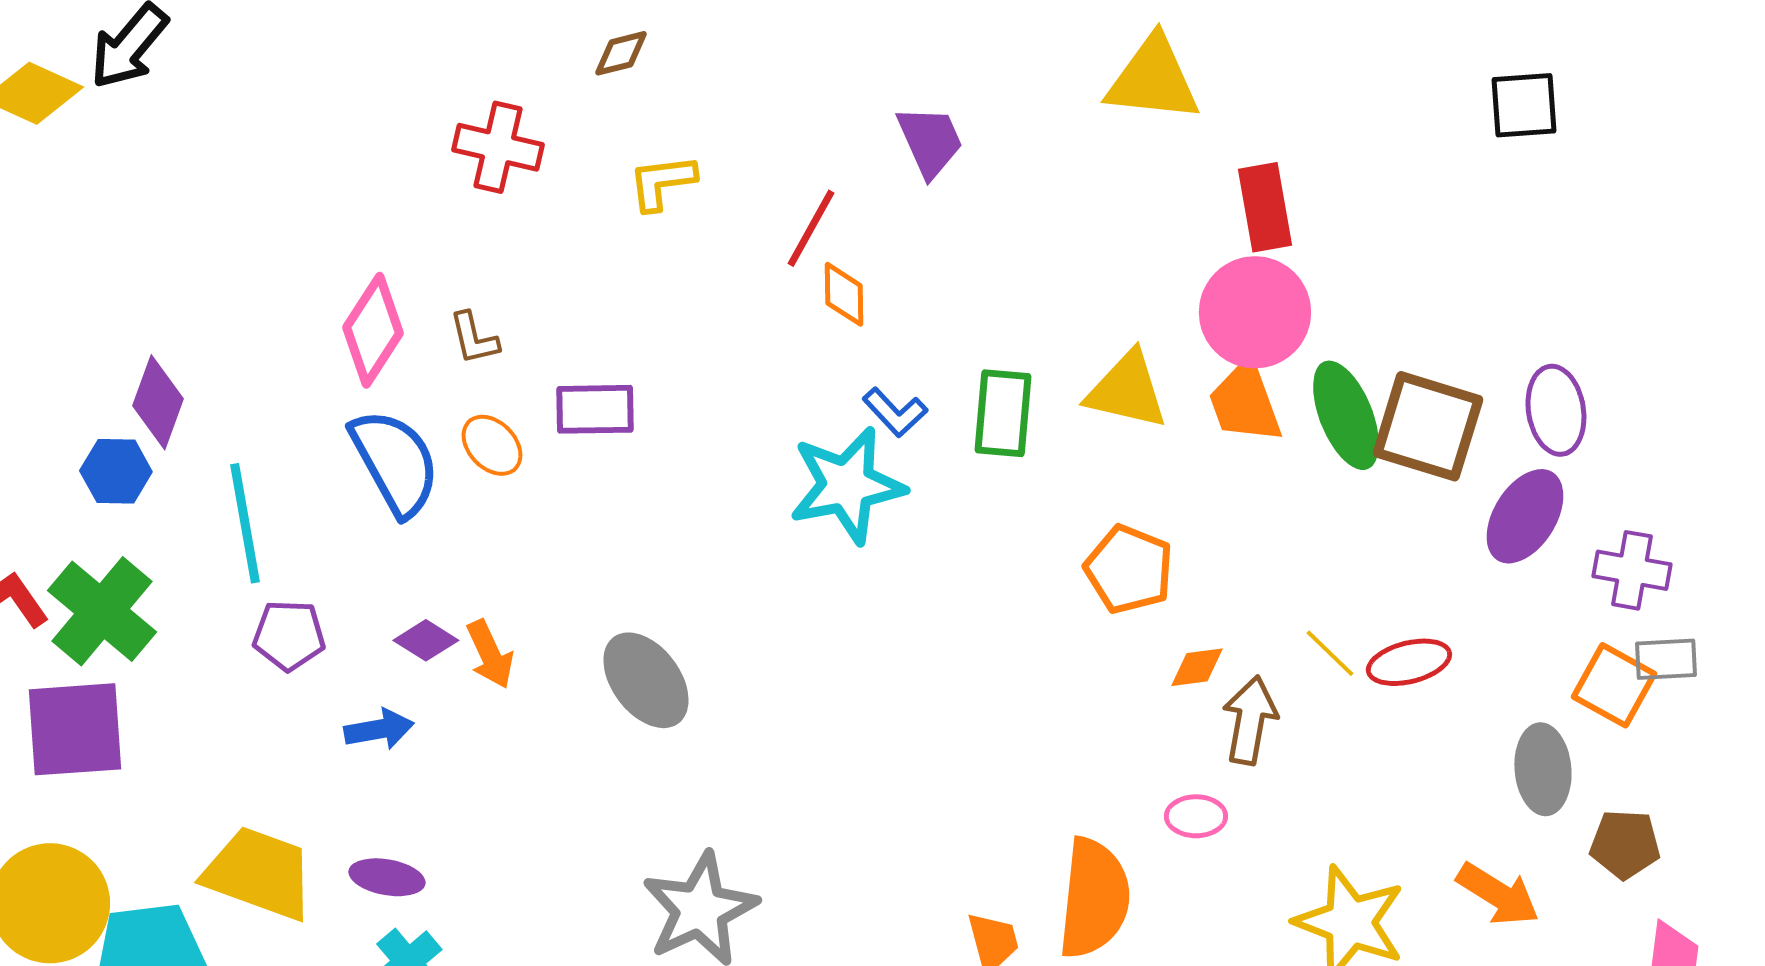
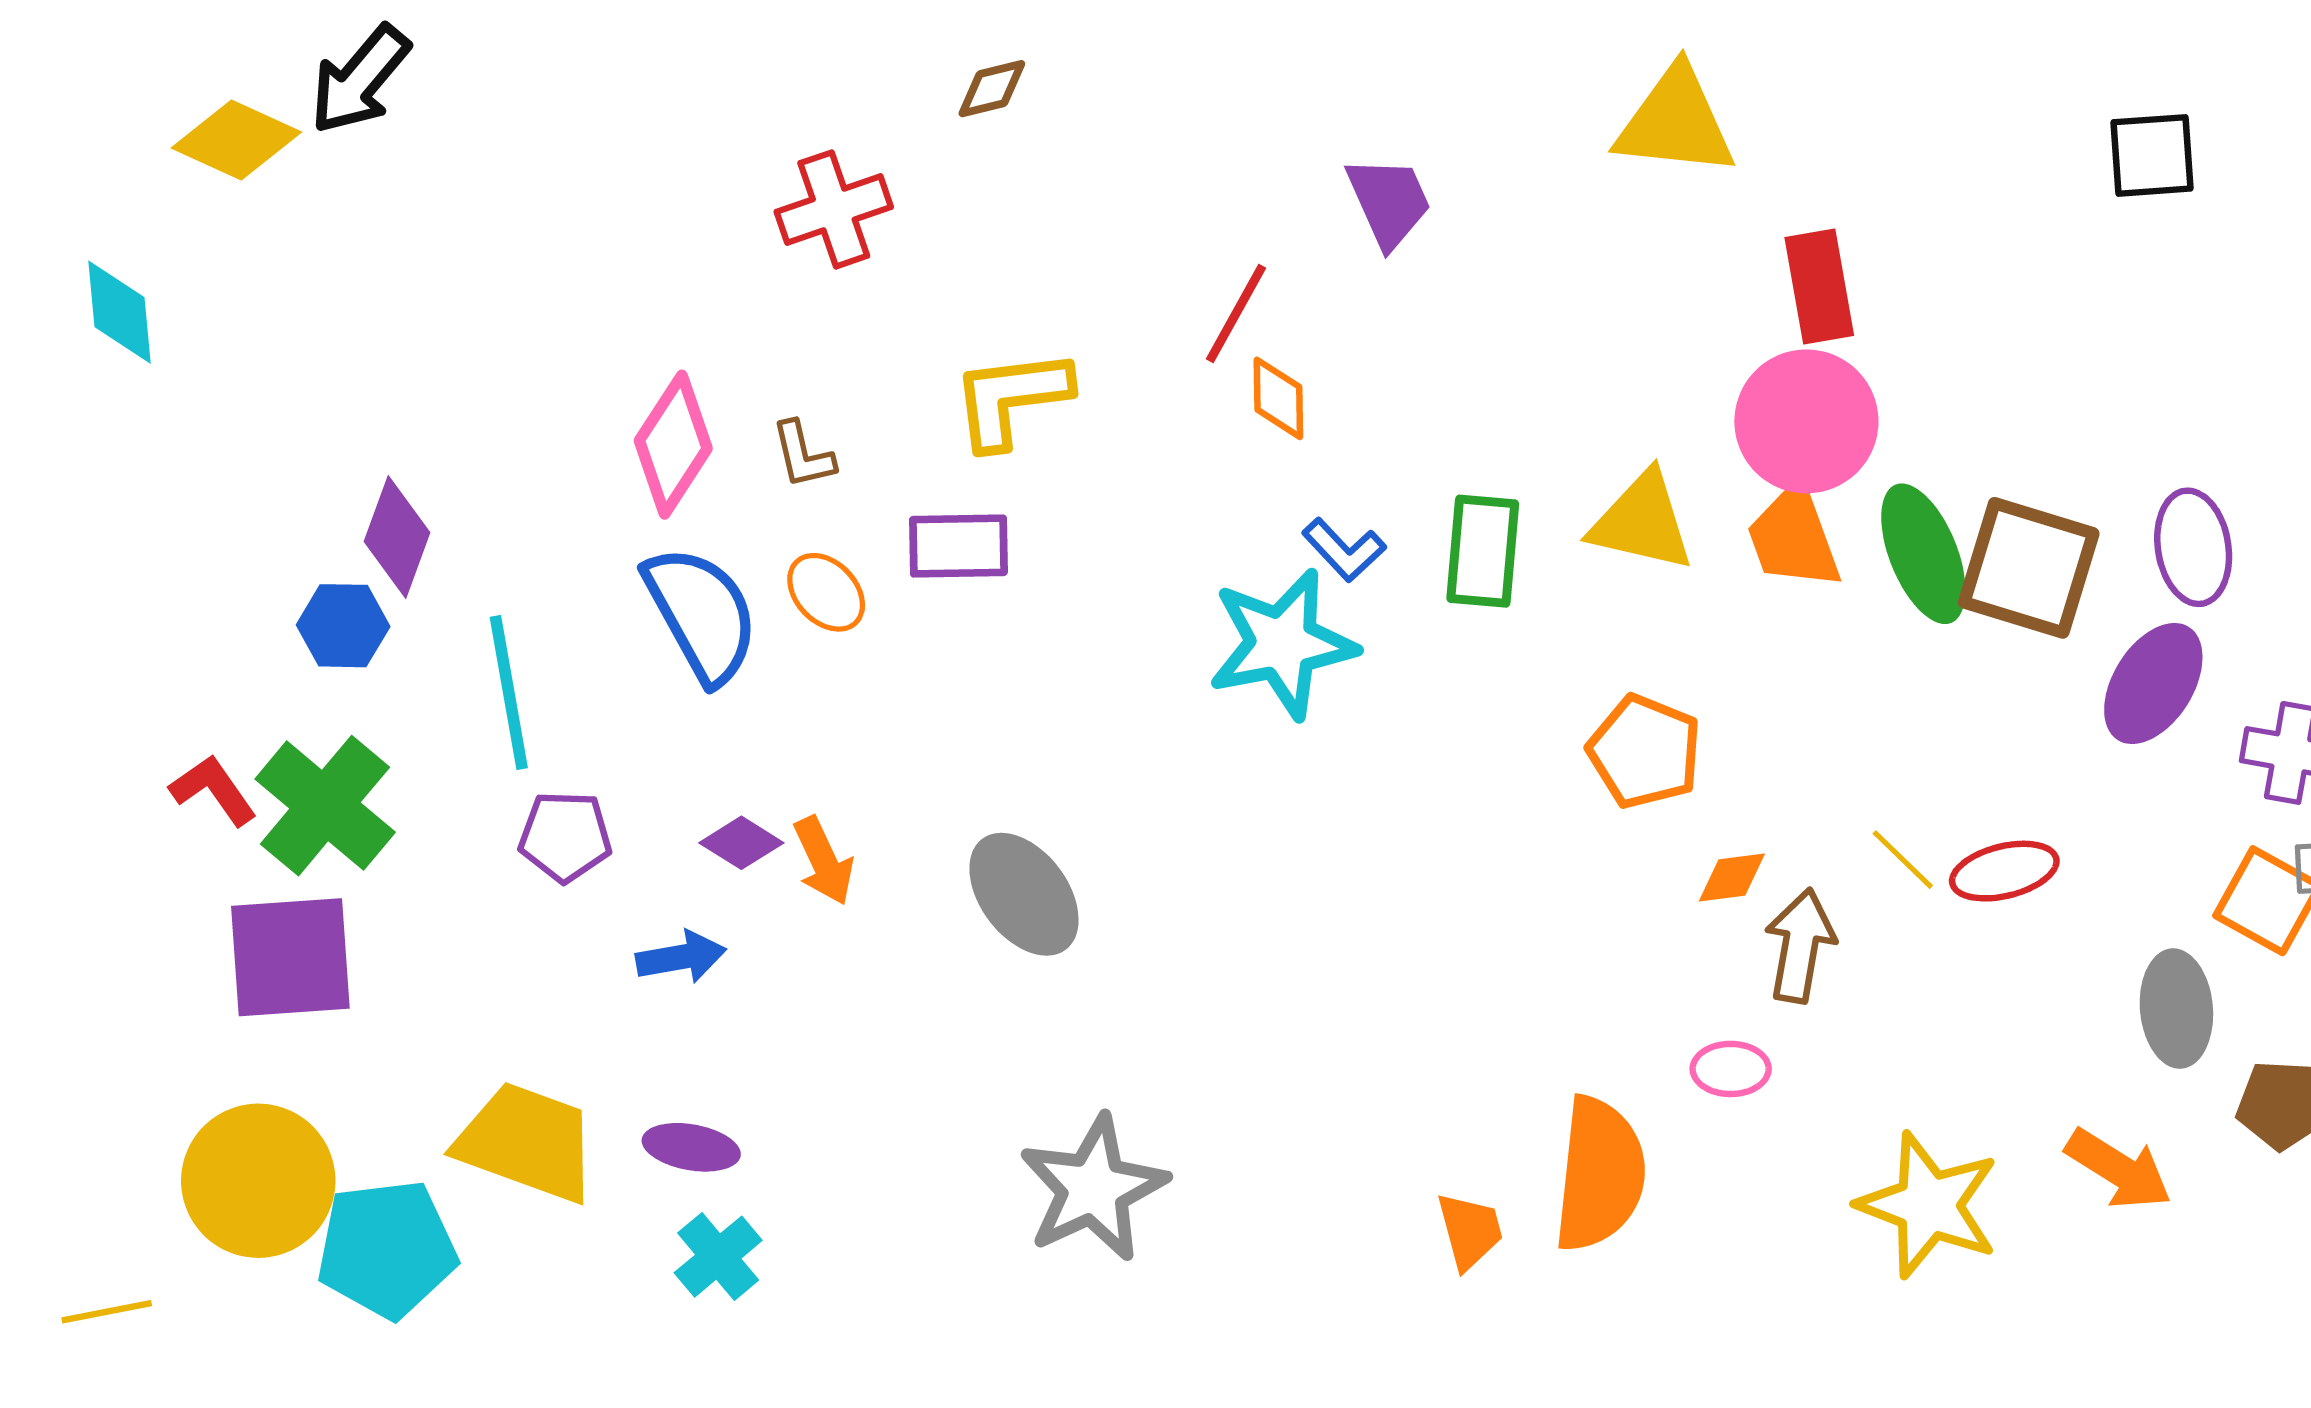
red cross: (498, 147) -> (834, 209), turned -32
yellow L-shape: (662, 182) -> (1011, 398), moved, size x1.4

